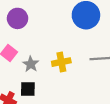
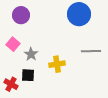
yellow cross: (61, 62) -> (57, 64), moved

